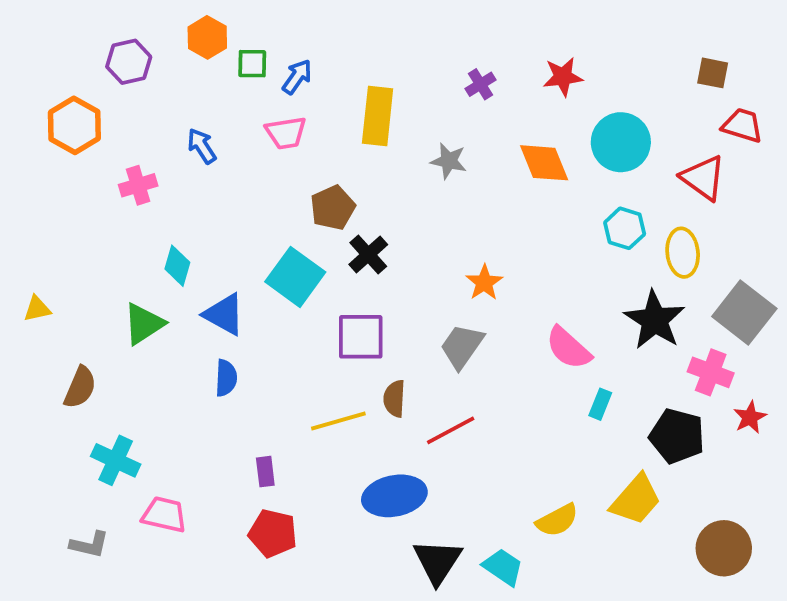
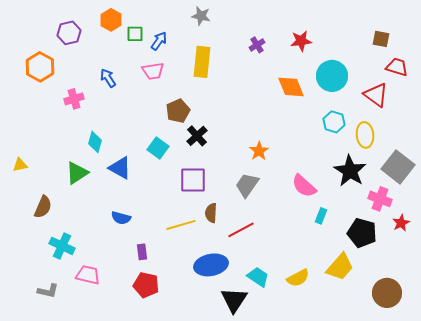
gray star: (449, 161) -> (201, 16), moved
cyan square: (295, 277) -> (158, 148), size x0.7
blue semicircle: (226, 378) -> (121, 218), moved, turned 102
cyan trapezoid: (503, 567) -> (258, 277), moved

